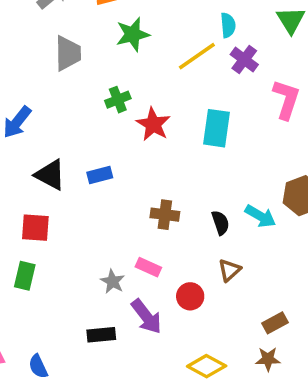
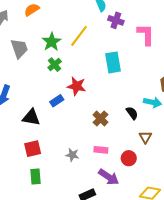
green star: (133, 34) -> (52, 42), moved
yellow line: (197, 56) -> (79, 36), moved
red star: (153, 124) -> (77, 86), moved
blue rectangle: (100, 175) -> (57, 101), moved
brown cross: (165, 215) -> (100, 118), turned -35
gray star: (113, 281) -> (72, 155), moved

